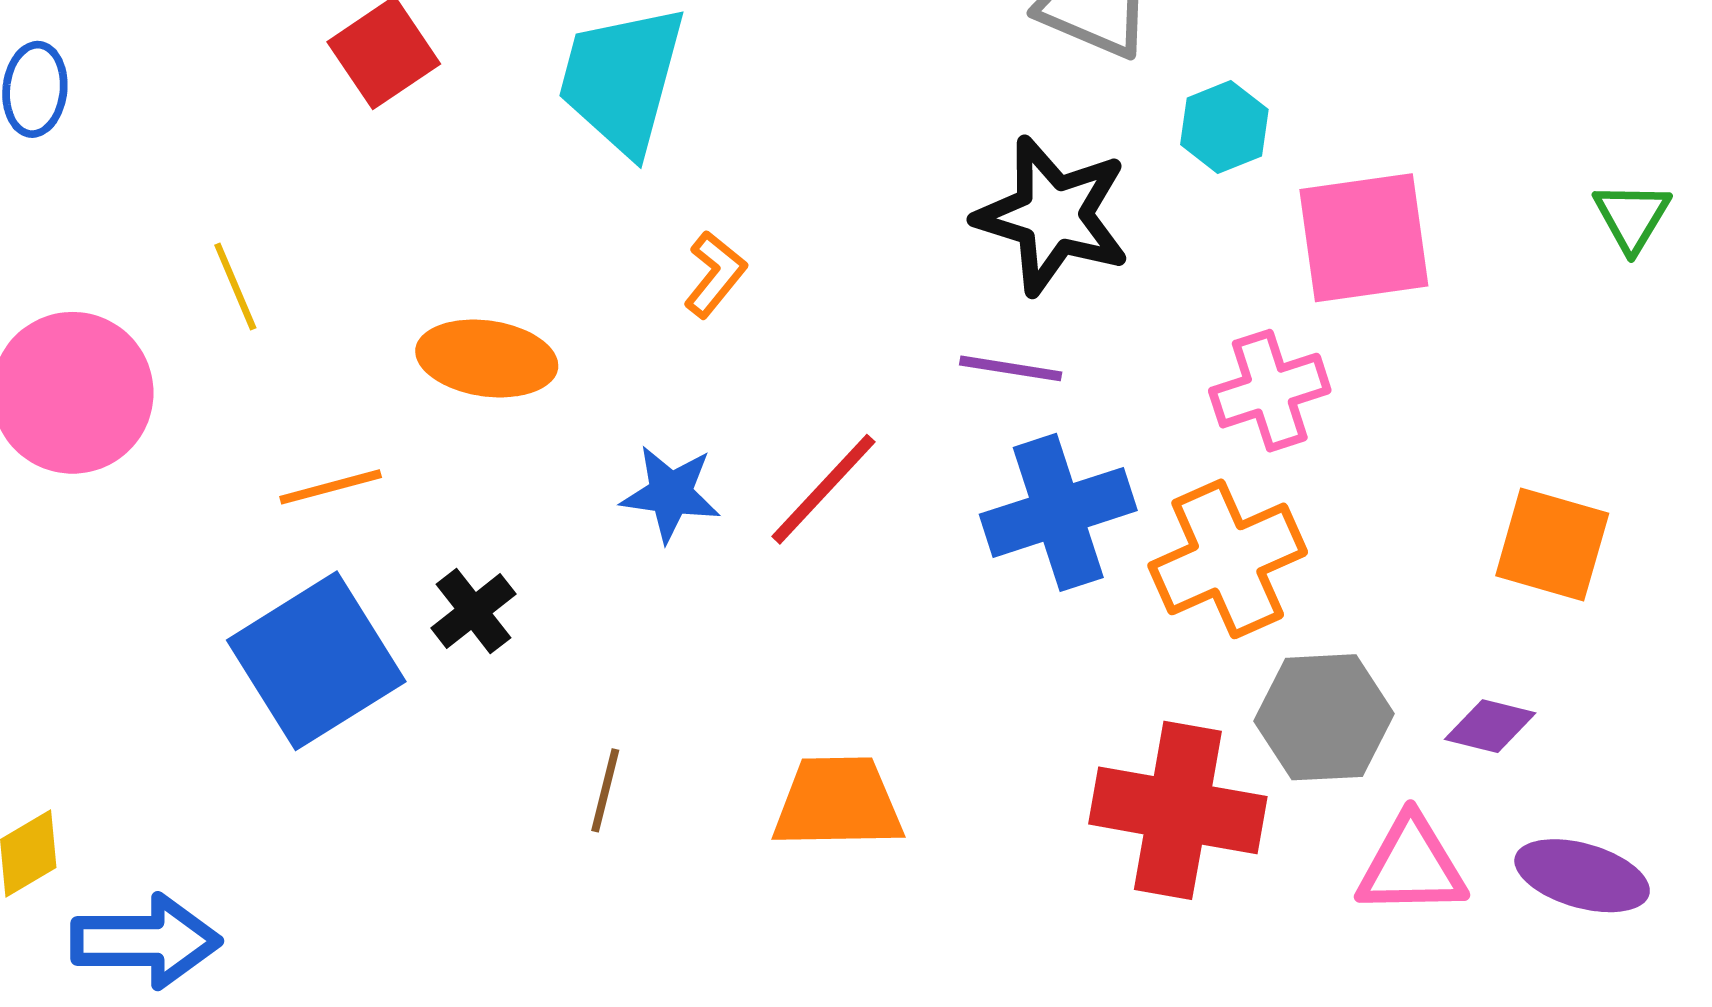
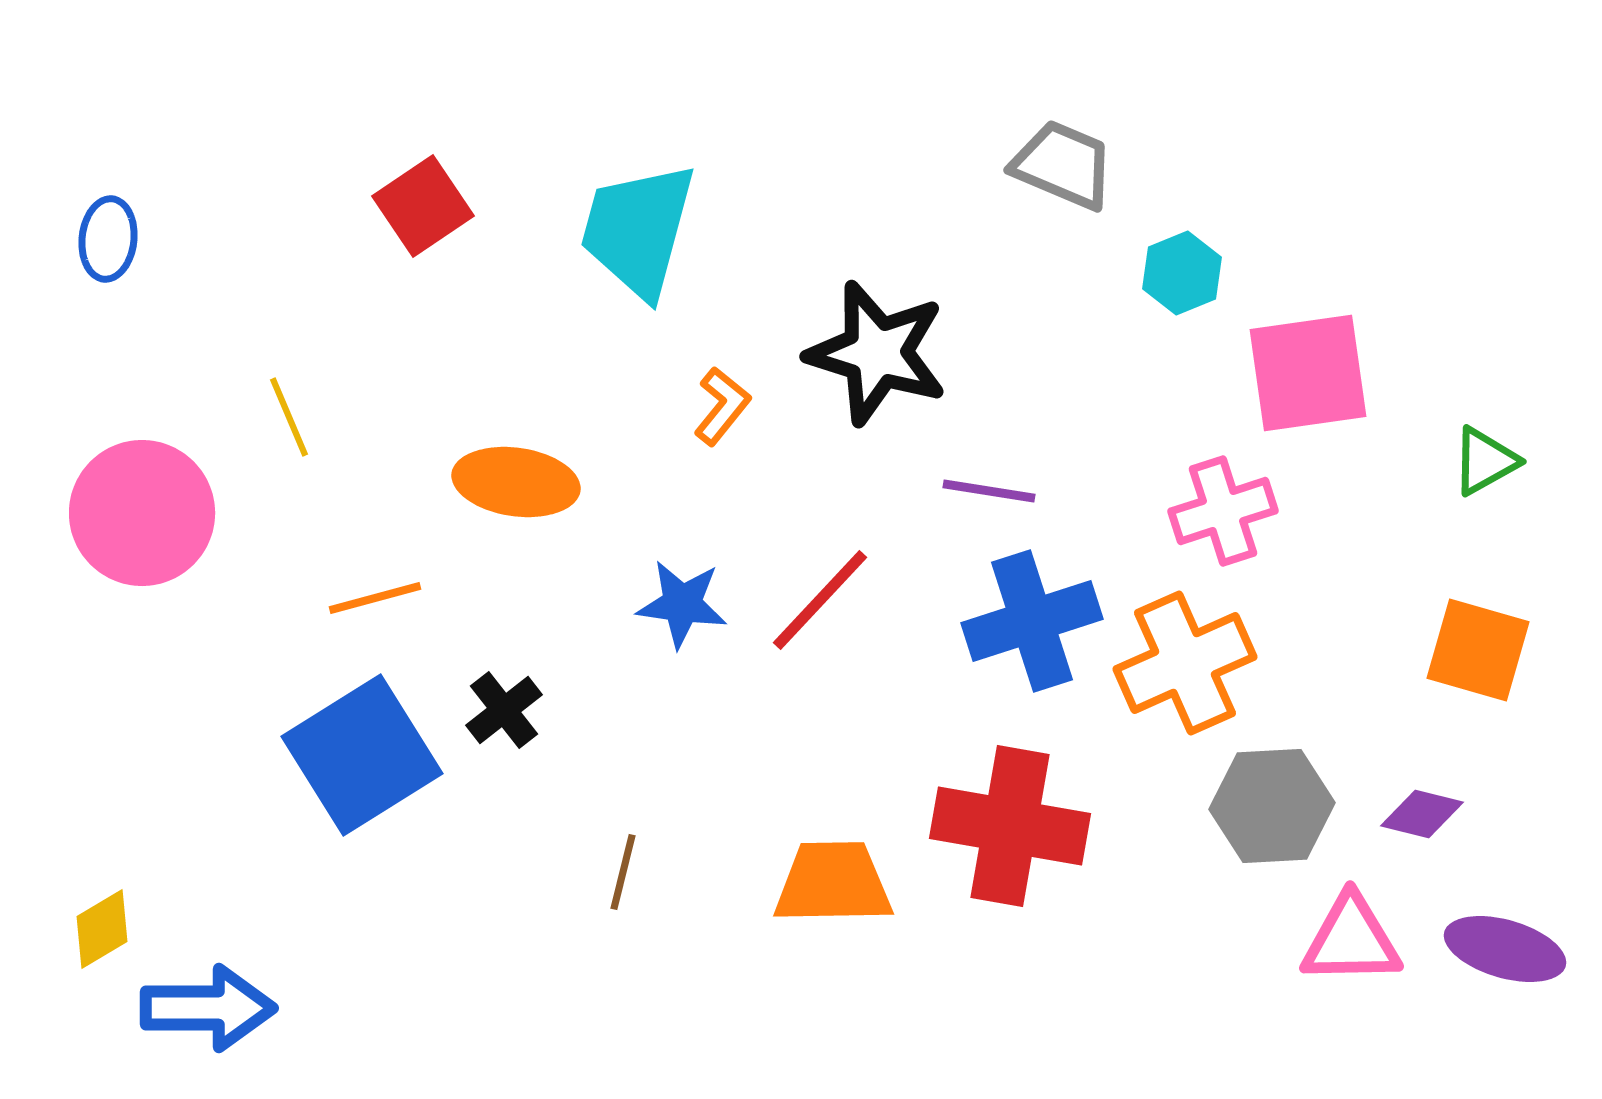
black star: (1053, 216) -> (877, 353), moved
green triangle: (1632, 217) -> (1485, 461), moved, turned 30
red cross: (1178, 810) -> (1010, 826), moved

